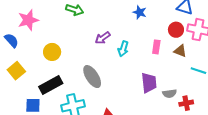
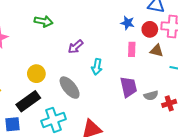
blue star: (140, 12) -> (128, 23), moved
cyan arrow: (123, 49) -> (97, 67), moved
yellow circle: (52, 52) -> (36, 74), moved

